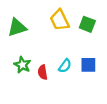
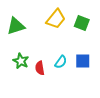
yellow trapezoid: (60, 20) -> (56, 19), turned -115

